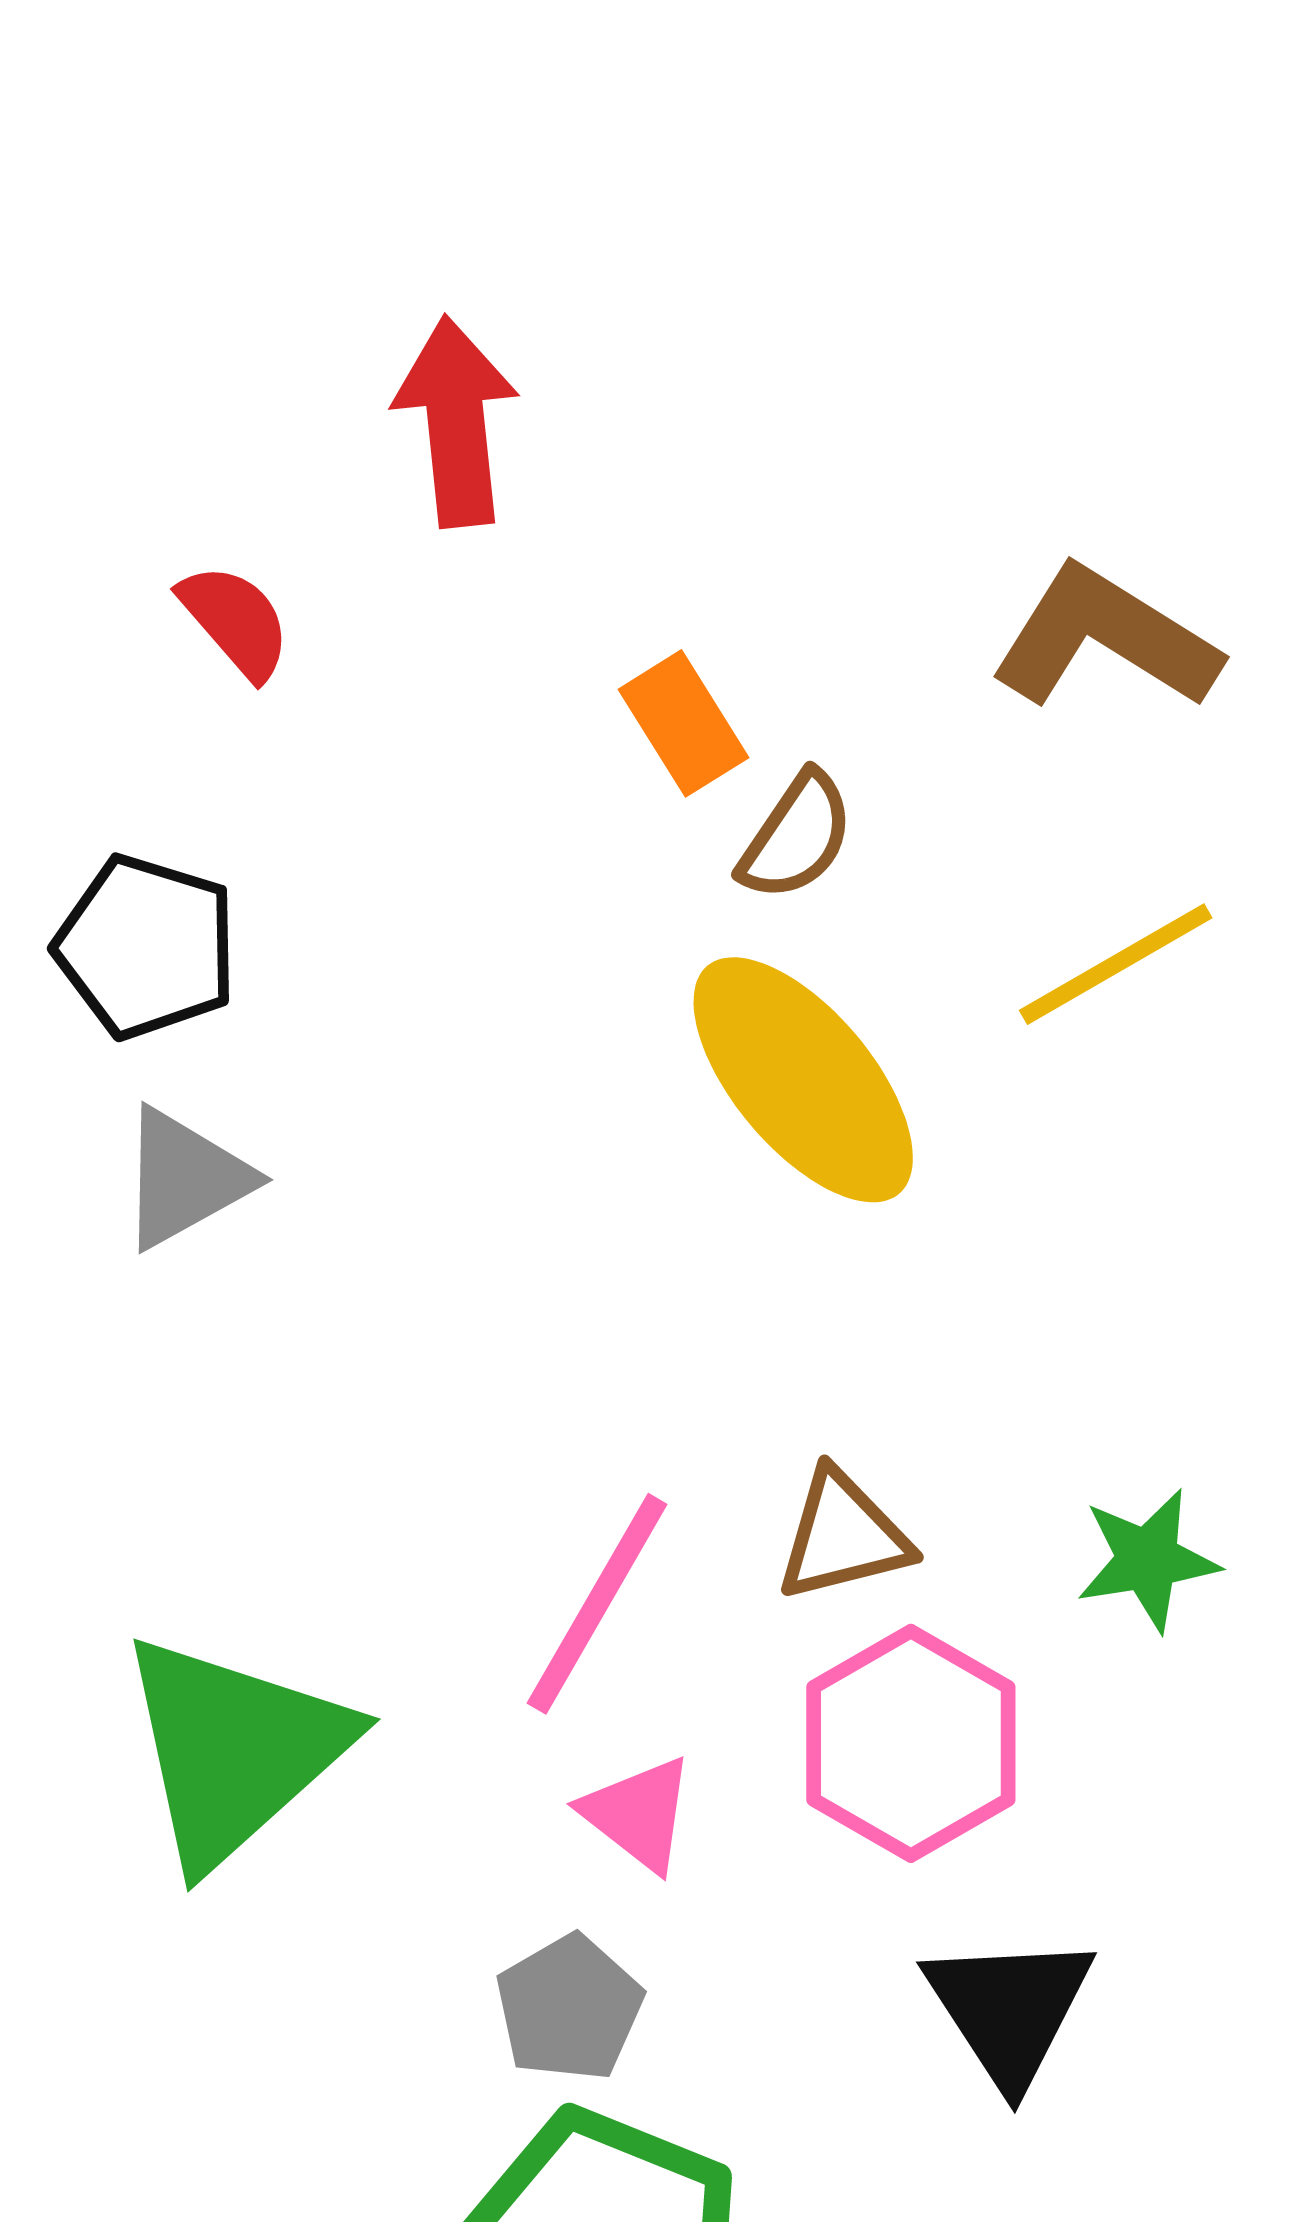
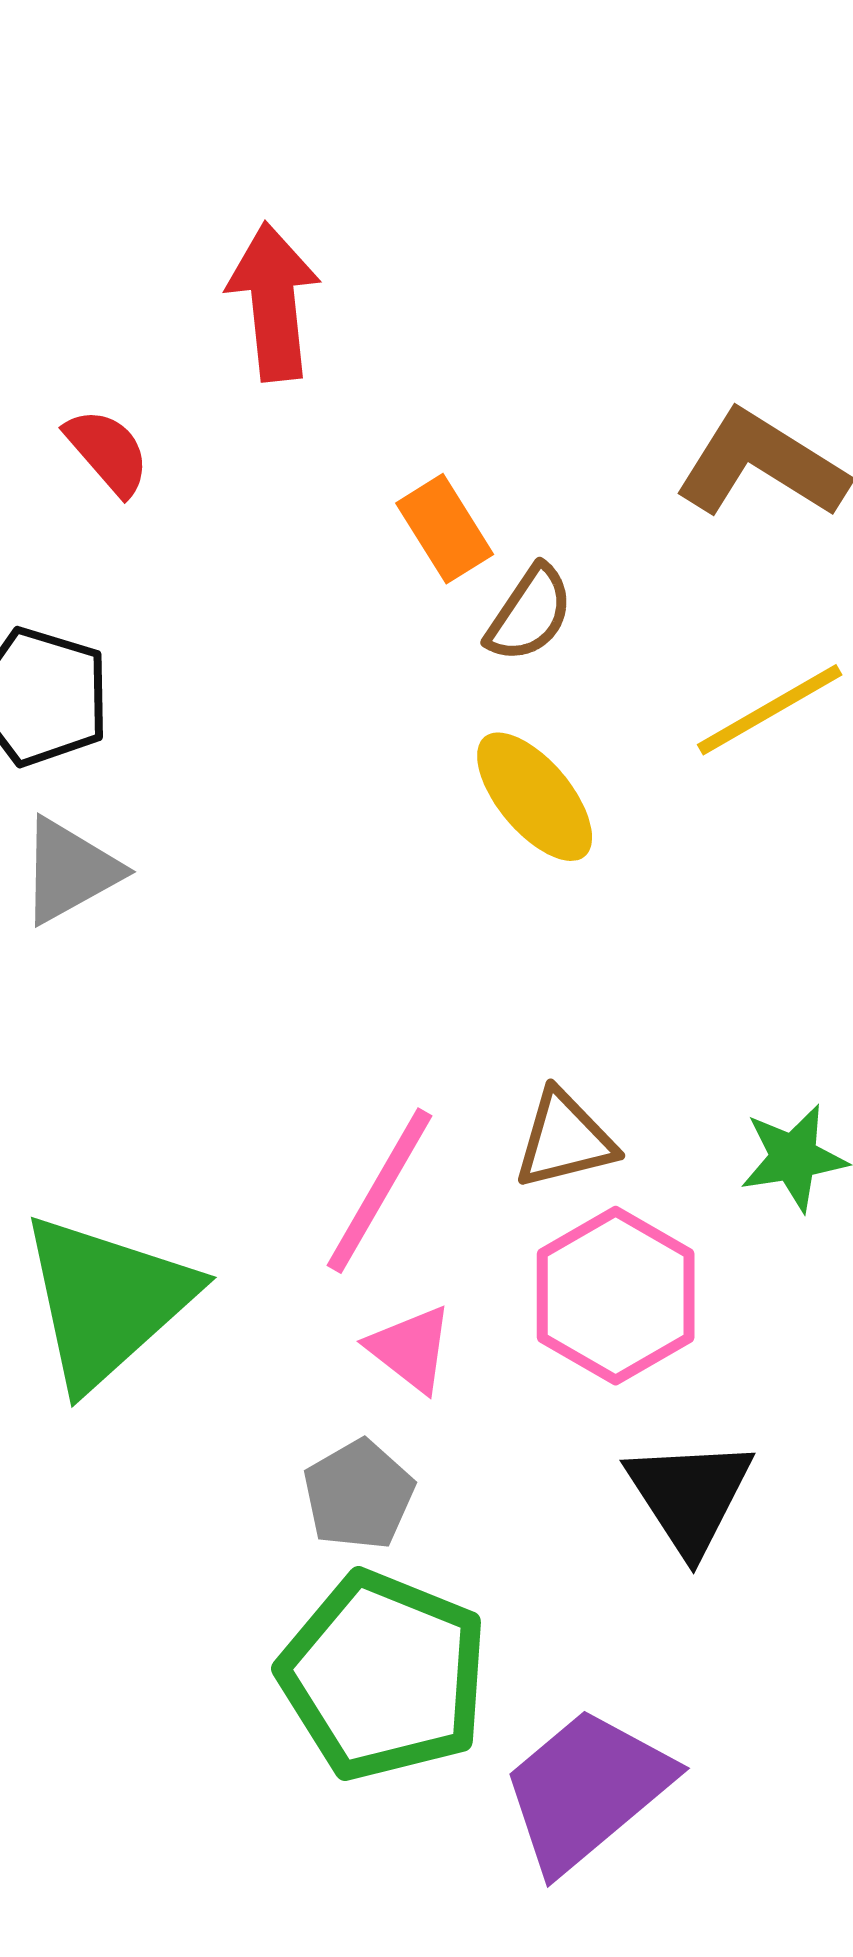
yellow ellipse: (803, 1080) -> (535, 797), size x0.7

